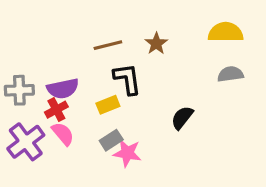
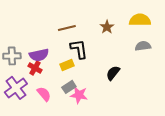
brown star: (156, 44) -> (107, 27), moved
red cross: (56, 110) -> (35, 68), turned -32
pink semicircle: (63, 134) -> (44, 94), moved

